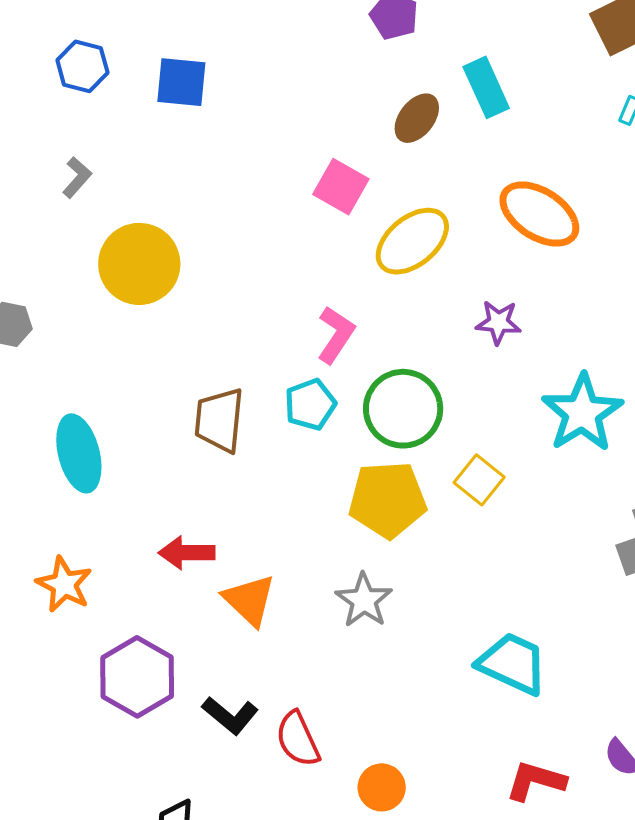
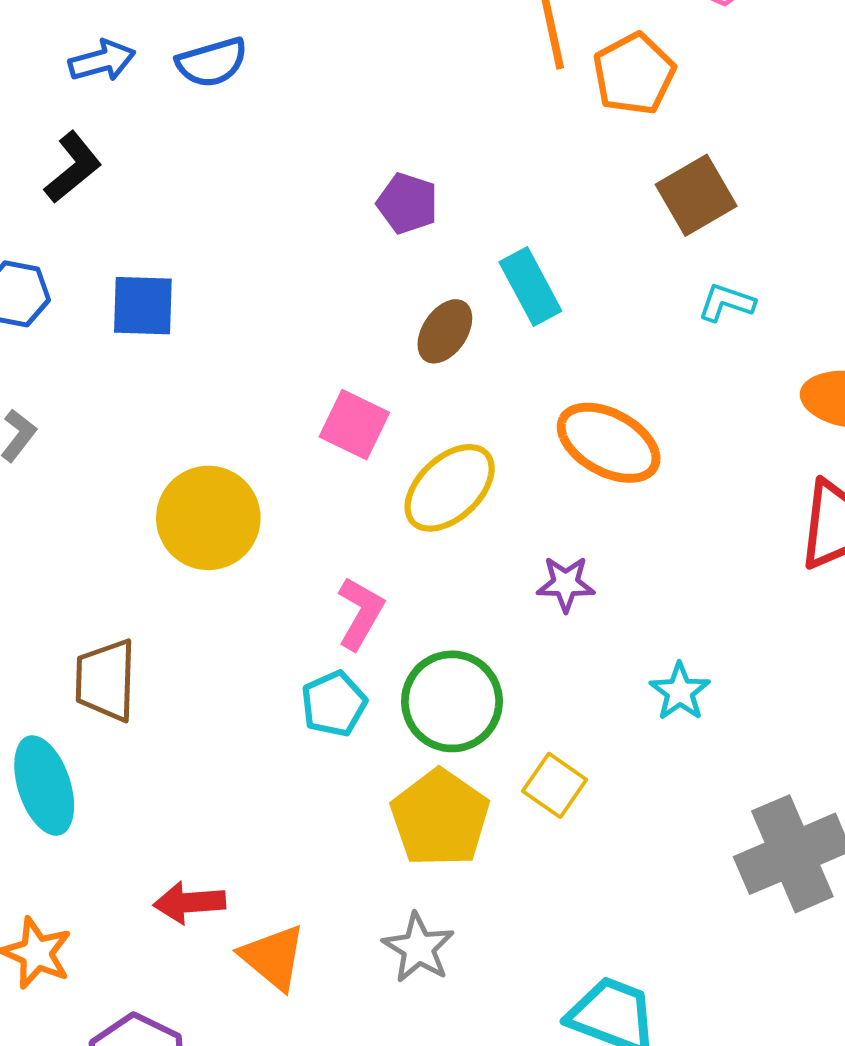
yellow circle: (139, 264) -> (208, 518), moved
cyan star: (582, 413) -> (680, 692), size x0.6
brown trapezoid: (219, 420) -> (106, 680), moved
yellow pentagon: (388, 500) -> (440, 818), turned -30

